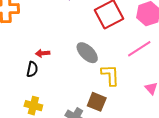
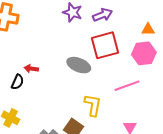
gray ellipse: (87, 53) -> (79, 65), moved, turned -35

